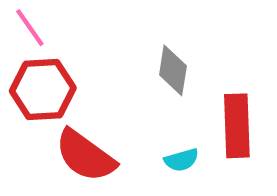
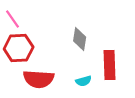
red semicircle: (85, 156) -> (39, 79), turned -32

